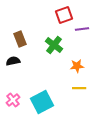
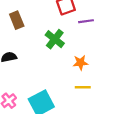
brown rectangle: (20, 39) -> (17, 20), moved

